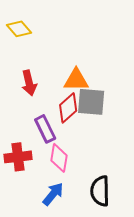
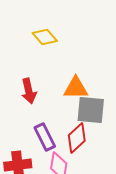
yellow diamond: (19, 29) -> (45, 37), moved
red diamond: (68, 108) -> (77, 138), moved

